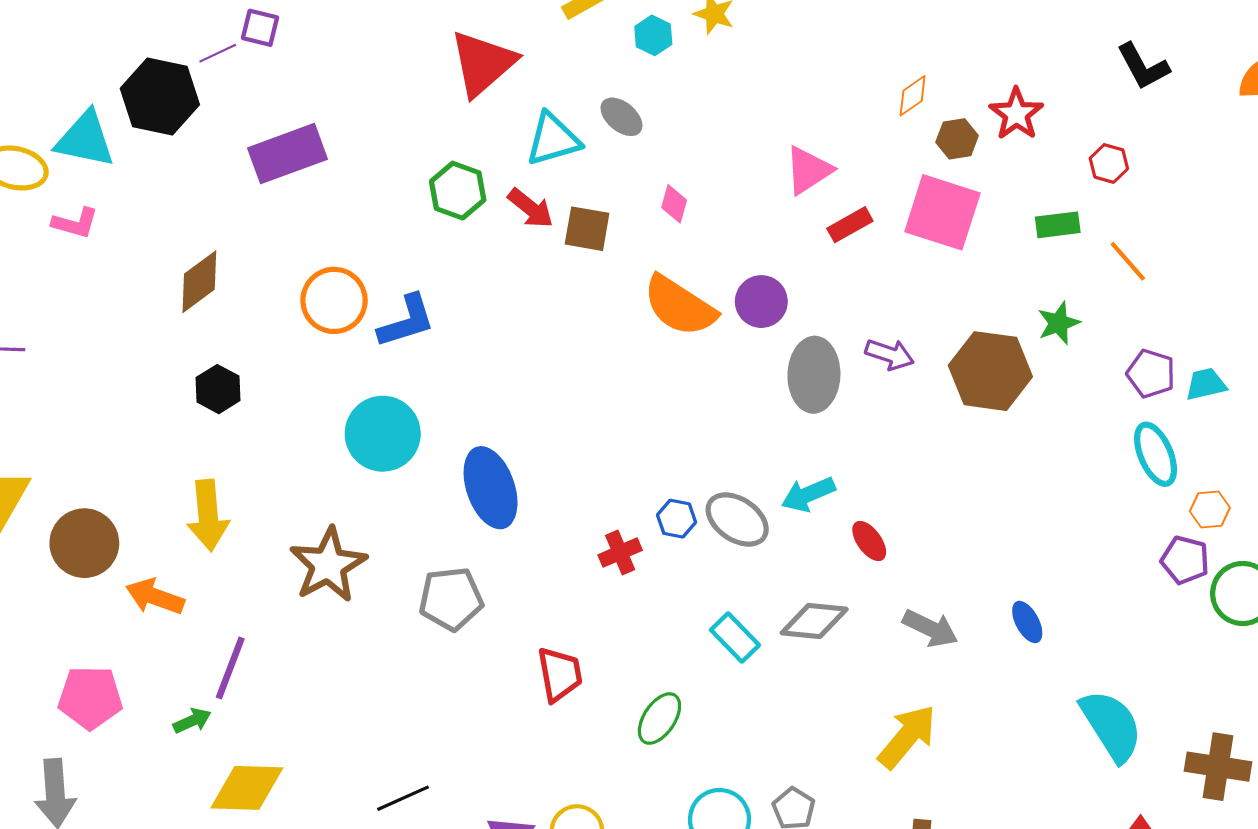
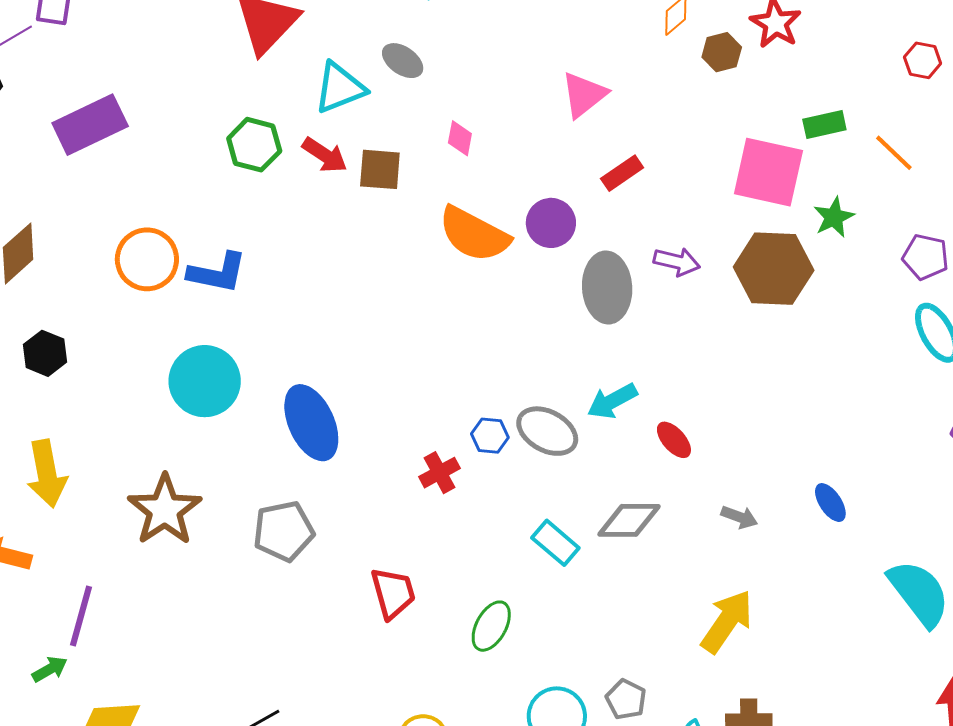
red hexagon: (1109, 163) -> (923, 60), moved
pink square: (942, 212) -> (768, 172), moved
red rectangle: (850, 225) -> (622, 173), moved
blue L-shape: (407, 321) -> (217, 273), turned 34
gray arrow: (930, 628) -> (739, 517), size x0.7

